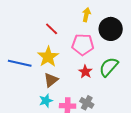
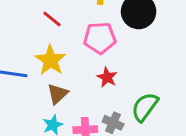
green semicircle: (109, 67) -> (145, 107), moved

